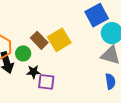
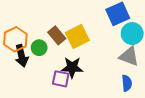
black star: (33, 72) -> (72, 67), moved, size x1.5

